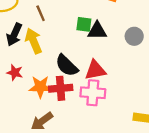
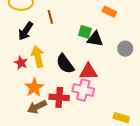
yellow arrow: (34, 41) -> (38, 57), moved
orange star: (40, 87) -> (34, 87), moved, turned 30
red cross: (61, 88) -> (59, 97), moved

